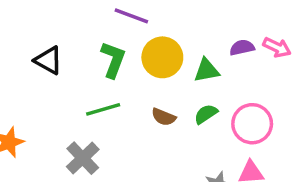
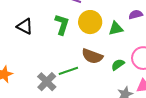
green line: (103, 109) -> (68, 71), moved
green semicircle: (206, 114) -> (118, 65), moved
brown semicircle: (164, 117) -> (92, 56), size x1.5

